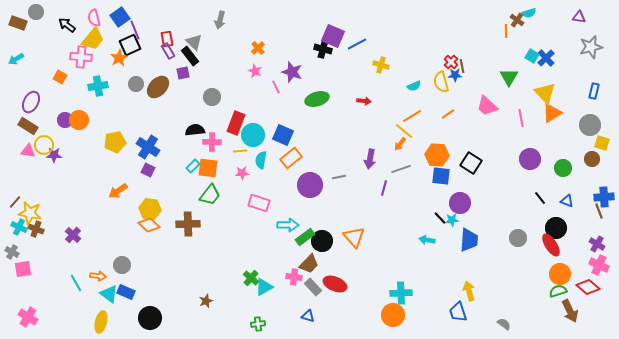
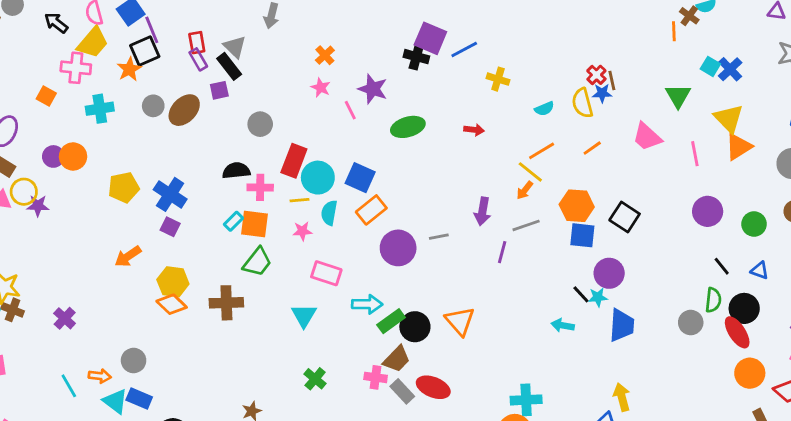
cyan triangle: (264, 287) -> (304, 315), moved, turned -30
green semicircle: (558, 291) -> (713, 300), moved, turned 114

